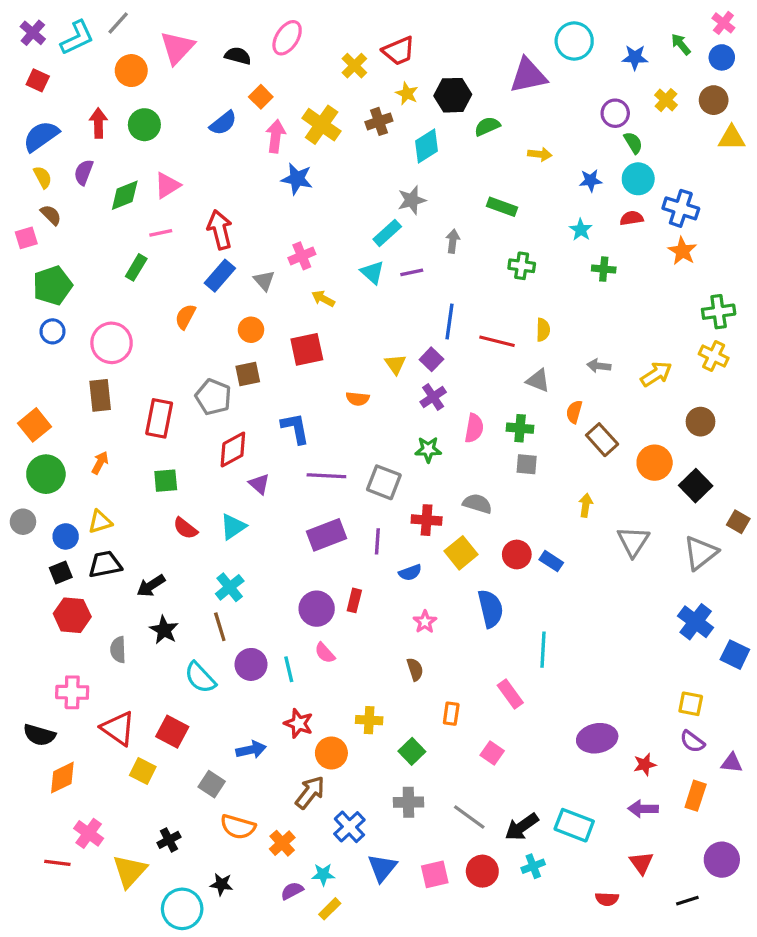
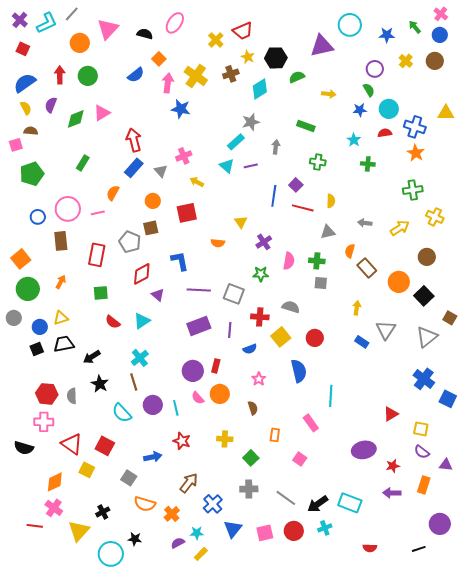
yellow triangle: (732, 138) -> (446, 113), moved
green semicircle: (633, 143) -> (369, 90), moved
brown semicircle: (51, 215) -> (31, 131), turned -40
pink line: (161, 233) -> (98, 213), moved
green cross: (719, 312) -> (413, 190), moved
blue circle: (52, 331) -> (38, 217), moved
purple square: (431, 359) -> (296, 185), moved
gray triangle: (538, 381) -> (328, 232), turned -35
blue rectangle: (551, 561) -> (362, 342), moved
red hexagon: (72, 615) -> (47, 394), moved
orange circle: (331, 753) -> (220, 394), moved
orange diamond: (62, 778) -> (55, 482), moved
red triangle: (641, 863) -> (391, 414), moved, turned 35

